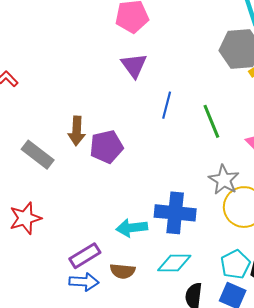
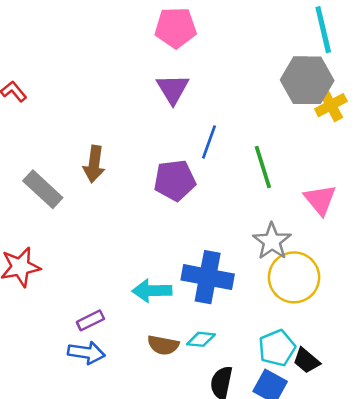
purple pentagon: (106, 147) -> (175, 180), moved
purple rectangle: (85, 256) -> (90, 320), size x0.7
cyan diamond: (174, 263) -> (201, 339), size x0.7
brown semicircle: (123, 271) -> (163, 345), moved

